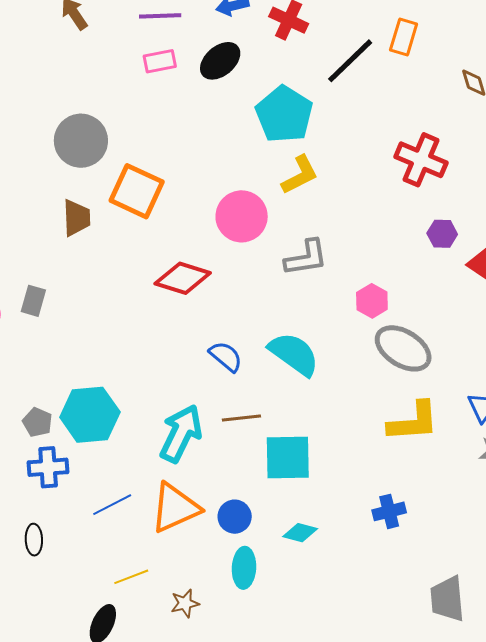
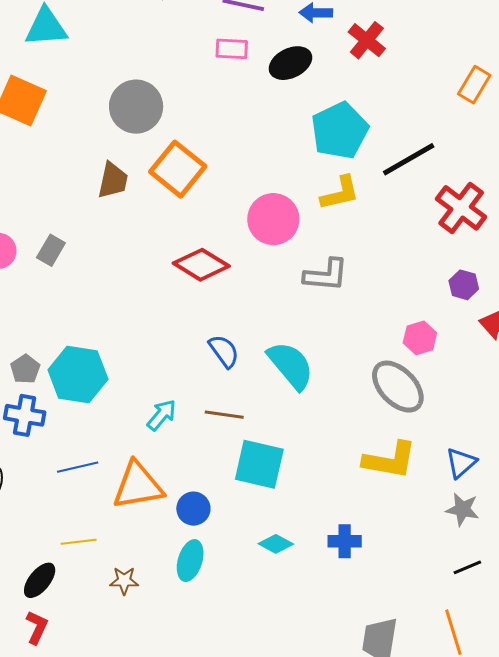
black line: (350, 61) -> (409, 159), moved
pink hexagon: (372, 301) -> (420, 338), moved
cyan arrow: (181, 434) -> (162, 415), size x0.6
cyan diamond: (300, 533) -> (276, 544), moved

